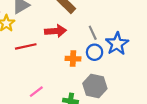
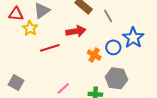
gray line: (93, 33) -> (108, 16), moved
orange cross: (73, 59) -> (94, 55), turned 32

